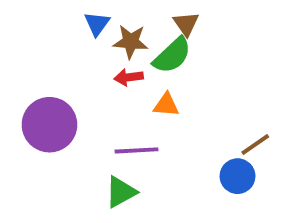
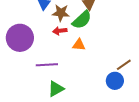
purple circle: (49, 125) -> (20, 38), moved
purple line: (137, 150) -> (47, 65), moved

